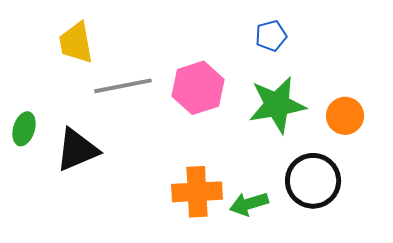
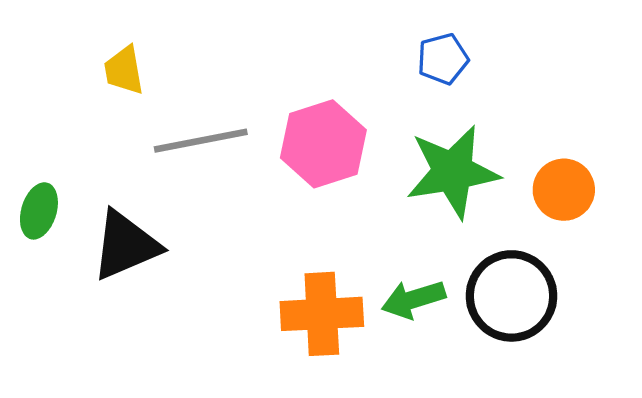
yellow trapezoid: (76, 43) -> (124, 70), size x0.7
green arrow: (249, 204) -> (413, 299), moved

